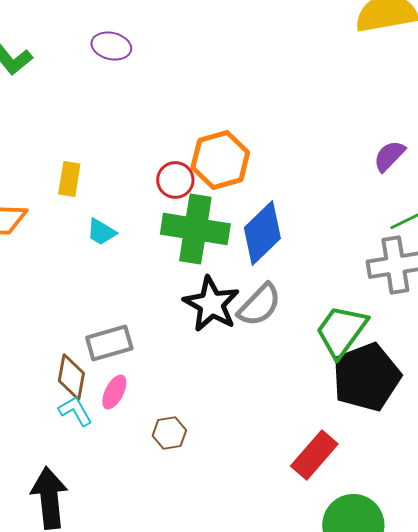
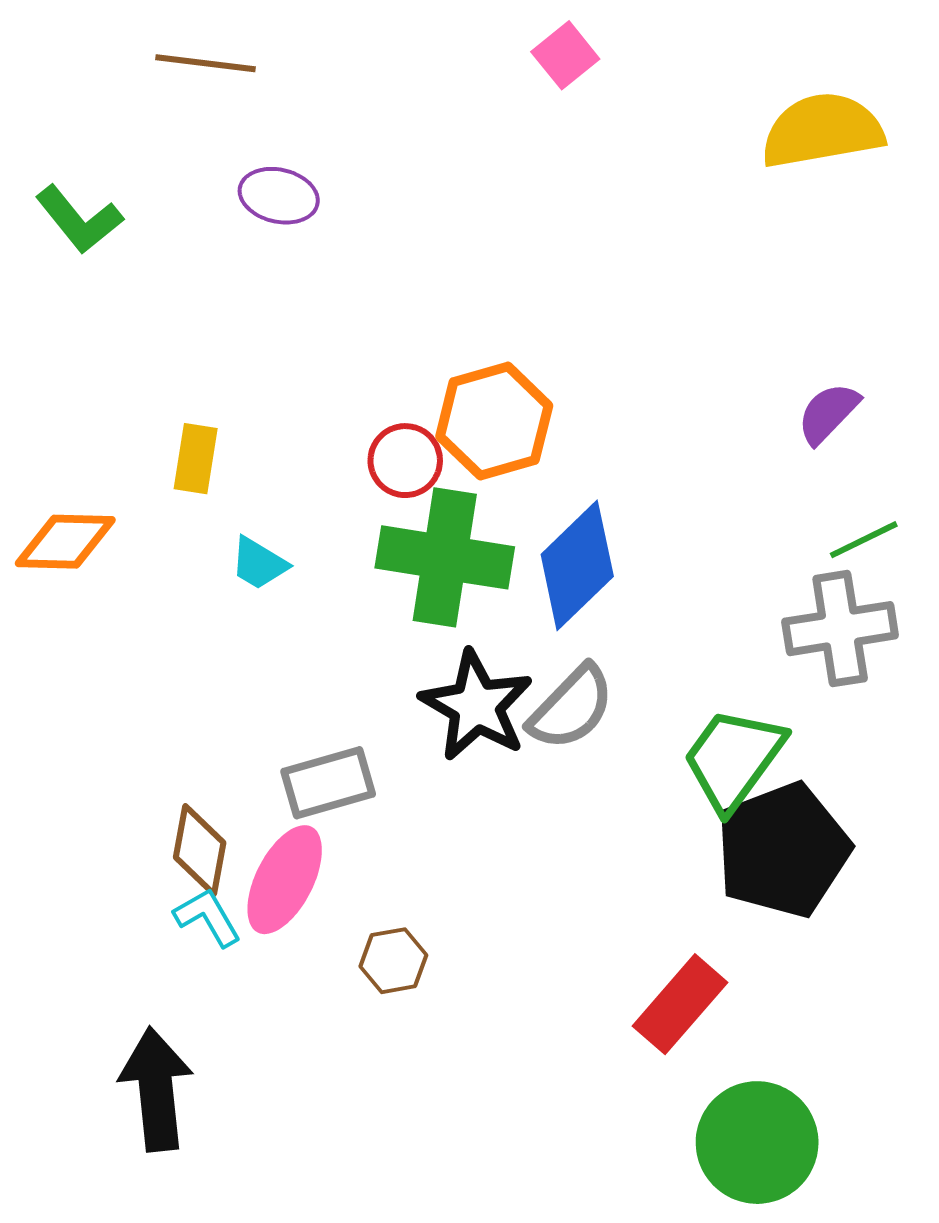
gray rectangle: (109, 343) -> (328, 783), moved
pink ellipse: (114, 392) -> (285, 880), size x1.6

